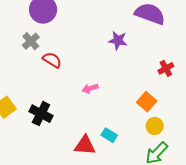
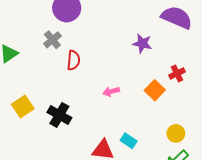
red semicircle: (52, 60) -> (73, 60), turned 60
red cross: (166, 68) -> (177, 73), moved
orange square: (147, 102) -> (155, 90), moved

